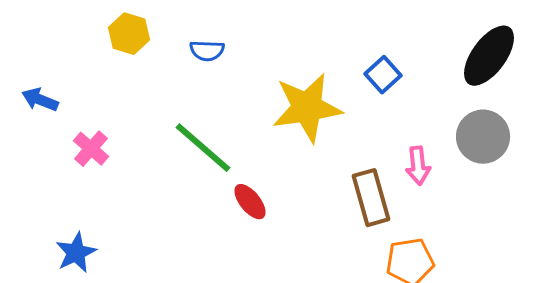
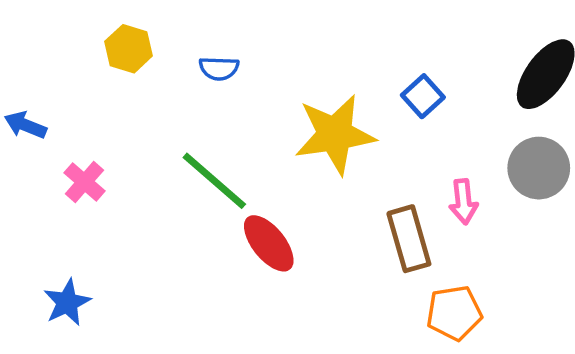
red ellipse: (250, 202) -> (269, 243), size x1.4

